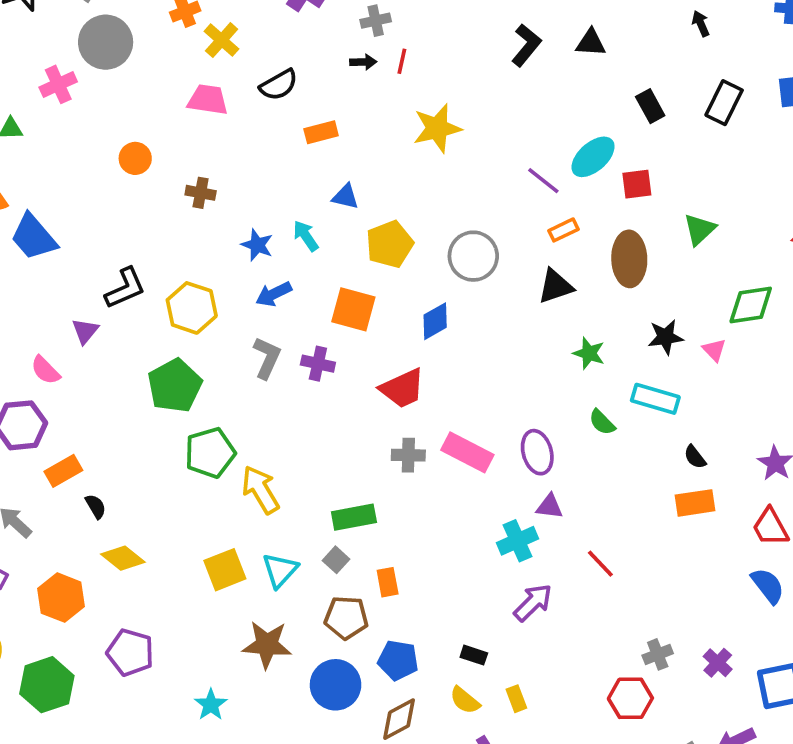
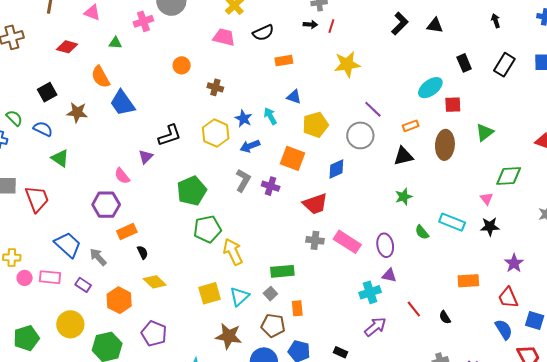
purple line: (543, 181) -> (373, 109), moved
yellow hexagon: (192, 308) -> (216, 133), moved
black star: (666, 337) -> (490, 227), moved
green star: (589, 353) -> (404, 197), moved, turned 30
black semicircle: (695, 457) -> (445, 317), moved

